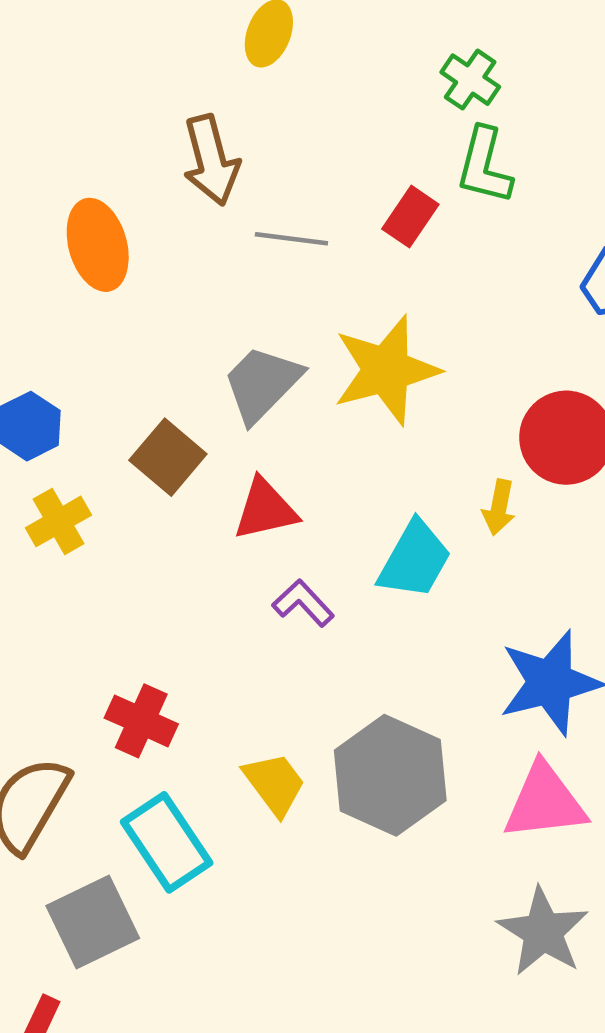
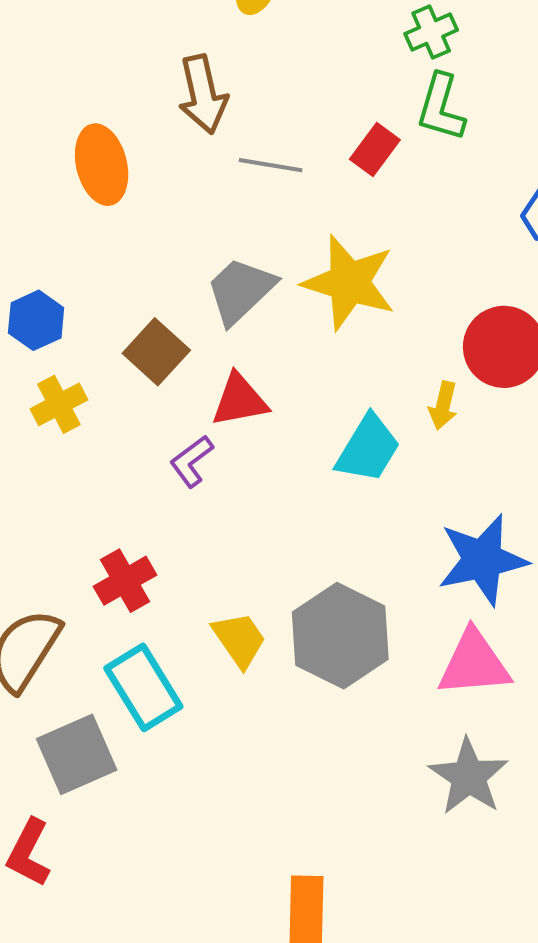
green cross: (470, 80) -> (431, 32), turned 30
yellow star: (386, 370) -> (349, 282), turned 30
purple L-shape: (303, 603) -> (192, 461), moved, turned -86
red cross: (141, 721) -> (125, 581), turned 34

